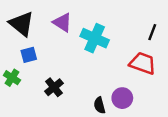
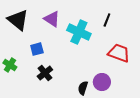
black line: (152, 32) -> (107, 20), moved
blue square: (29, 55) -> (37, 49), moved
black semicircle: (100, 105) -> (83, 88), turned 32

